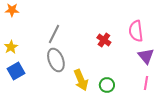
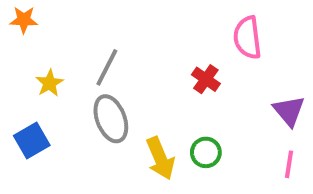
pink semicircle: (136, 31) -> (247, 38), moved
yellow star: (11, 47) -> (49, 83), moved
green circle: (107, 85) -> (206, 152), moved

